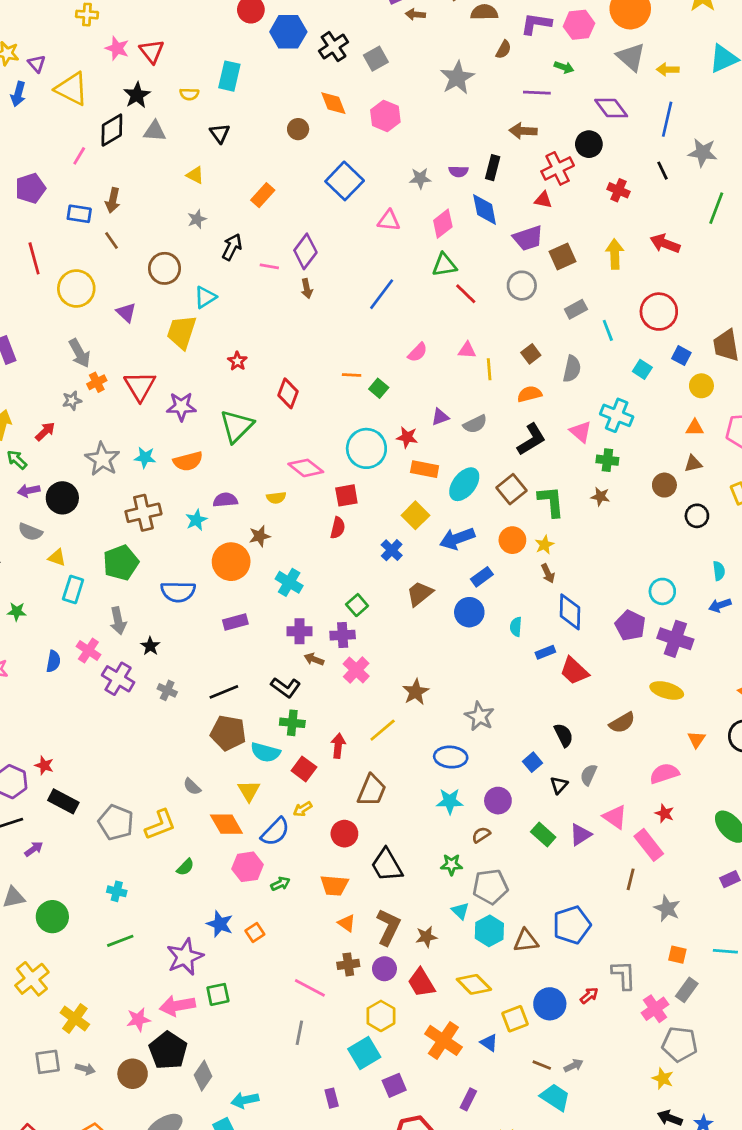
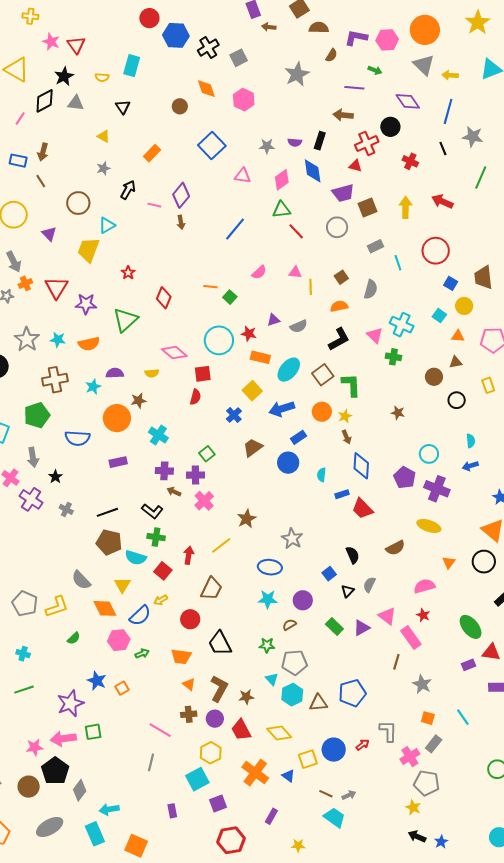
cyan square: (642, 369) -> (439, 316), moved
brown star: (600, 497) -> (398, 413), moved
gray semicircle: (192, 787) -> (81, 580), size x1.5
cyan line: (725, 951) -> (463, 717), turned 48

